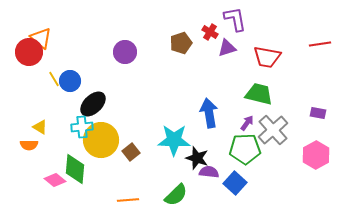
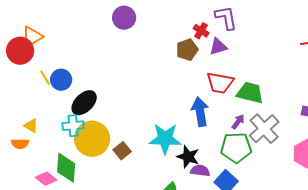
orange triangle: (41, 38) -> (32, 37), turned 50
brown pentagon: (181, 43) -> (187, 50), moved
purple circle: (125, 52) -> (124, 18), moved
red trapezoid: (267, 57) -> (220, 83), moved

